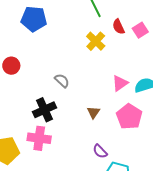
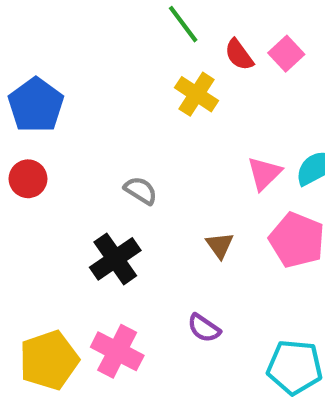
blue pentagon: (34, 19) -> (36, 105), moved, turned -30
pink cross: (39, 138) -> (117, 351), moved, turned 30
purple semicircle: (100, 151) -> (204, 328), moved

